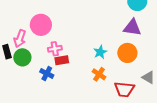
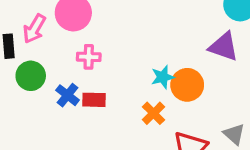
orange circle: (127, 53) -> (187, 85), moved
green circle: (22, 57) -> (31, 76), moved
red rectangle: (62, 60) -> (94, 100), moved

